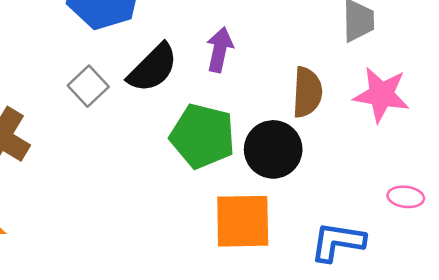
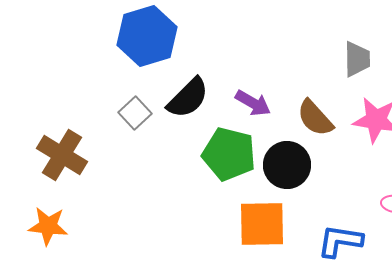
purple arrow: (220, 50) -> (253, 103), moved, turned 108
brown semicircle: (307, 92) -> (315, 118), turned 135

